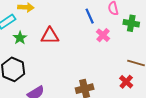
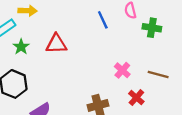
pink cross: (103, 35) -> (122, 70), moved
red cross: (126, 82) -> (136, 98), moved

